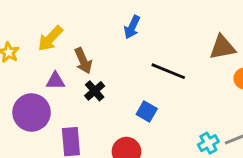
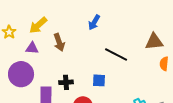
purple triangle: (55, 81) -> (32, 48), moved
black cross: (95, 91) -> (66, 82), moved, turned 32
blue square: (147, 111) -> (99, 80), turned -32

